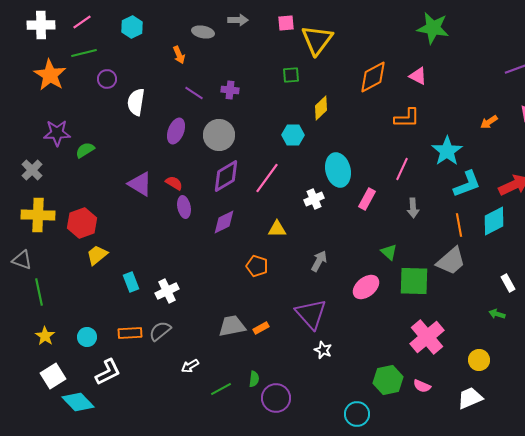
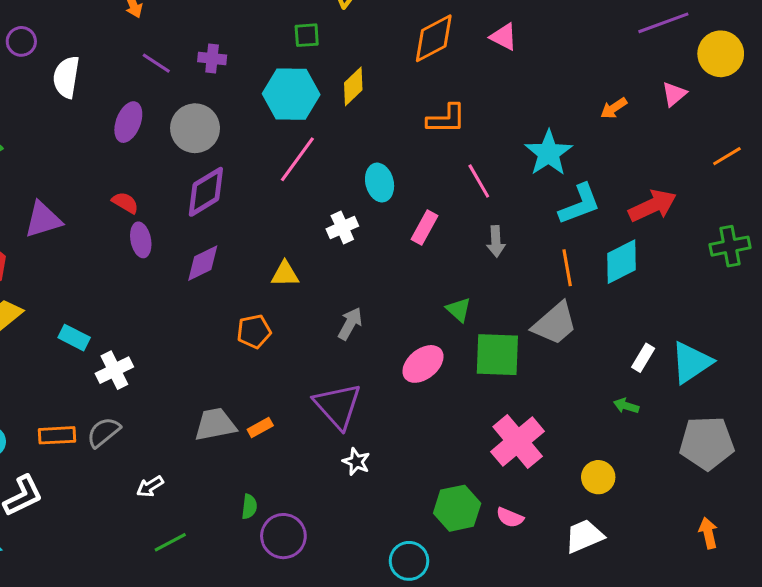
orange L-shape: (407, 118) -> (446, 119), moved
cyan hexagon: (293, 135) -> (291, 94), moved, size x1.6
pink line: (402, 169) -> (479, 181), turned -55
cyan ellipse: (338, 170) -> (380, 183), size x0.7
pink line: (267, 178) -> (297, 159), moved
purple triangle: (140, 184) -> (43, 220), moved, turned -48
orange pentagon: (257, 266) -> (254, 331), turned -30
cyan rectangle: (131, 282) -> (74, 338), moved, turned -42
white rectangle: (508, 283) -> (643, 358), turned 60
green line: (221, 389) -> (170, 542), moved

